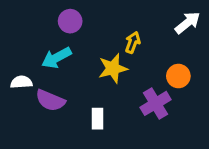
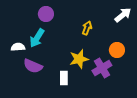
cyan arrow: (56, 58) -> (37, 38), turned -30
yellow star: (113, 68) -> (79, 59), moved
white semicircle: (21, 82) -> (18, 47), moved

